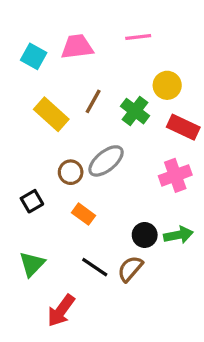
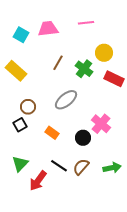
yellow rectangle: (51, 114) -> (16, 71), moved
brown circle: (71, 172) -> (28, 107), moved
pink cross: (175, 175) -> (101, 124), moved, turned -30
black circle: (145, 235) -> (83, 138), moved
green arrow: (178, 235) -> (112, 168), moved
red arrow: (61, 311) -> (38, 181), moved

